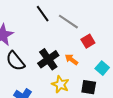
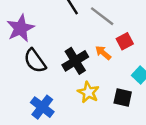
orange arrow: (71, 59) -> (103, 53), moved

